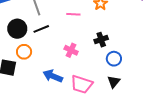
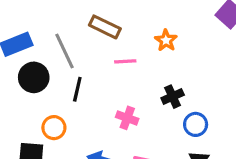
black circle: (17, 29) -> (34, 77), moved
black line: (41, 29) -> (77, 89), turned -49

